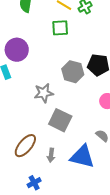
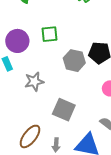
green square: (60, 28) -> (50, 34), moved
gray star: (44, 93) -> (34, 82), moved

